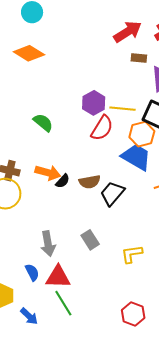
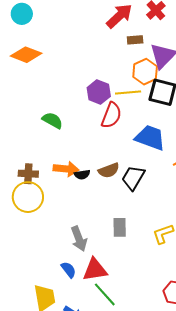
orange hexagon: (142, 134) -> (145, 72), moved
black semicircle: (63, 181) -> (82, 174), turned 49
gray rectangle: (90, 240) -> (120, 227), turned 42

